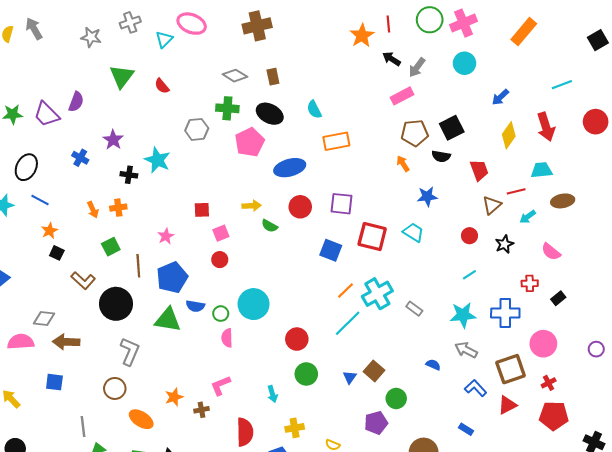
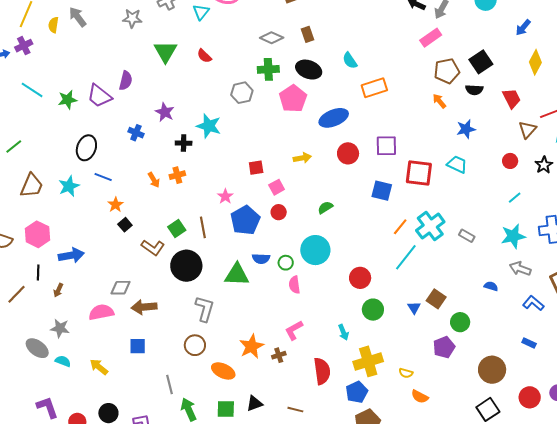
green semicircle: (270, 226) -> (325, 208), moved, turned 126
green square: (111, 247) -> (177, 229), moved
black square: (57, 253) -> (125, 225), turned 32
blue pentagon: (172, 277) -> (245, 220), moved
orange star: (174, 397) -> (252, 346), size x1.4
yellow cross: (295, 428) -> (368, 361), size x1.6

